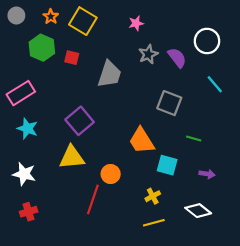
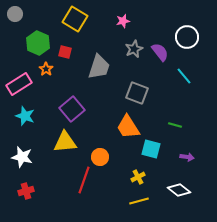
orange star: (51, 17) -> (46, 69), moved
cyan line: (215, 84) -> (184, 76), moved
gray square: (169, 103) -> (137, 93), moved

